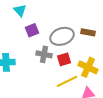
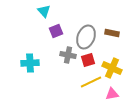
gray ellipse: (62, 36) -> (86, 37), turned -50

